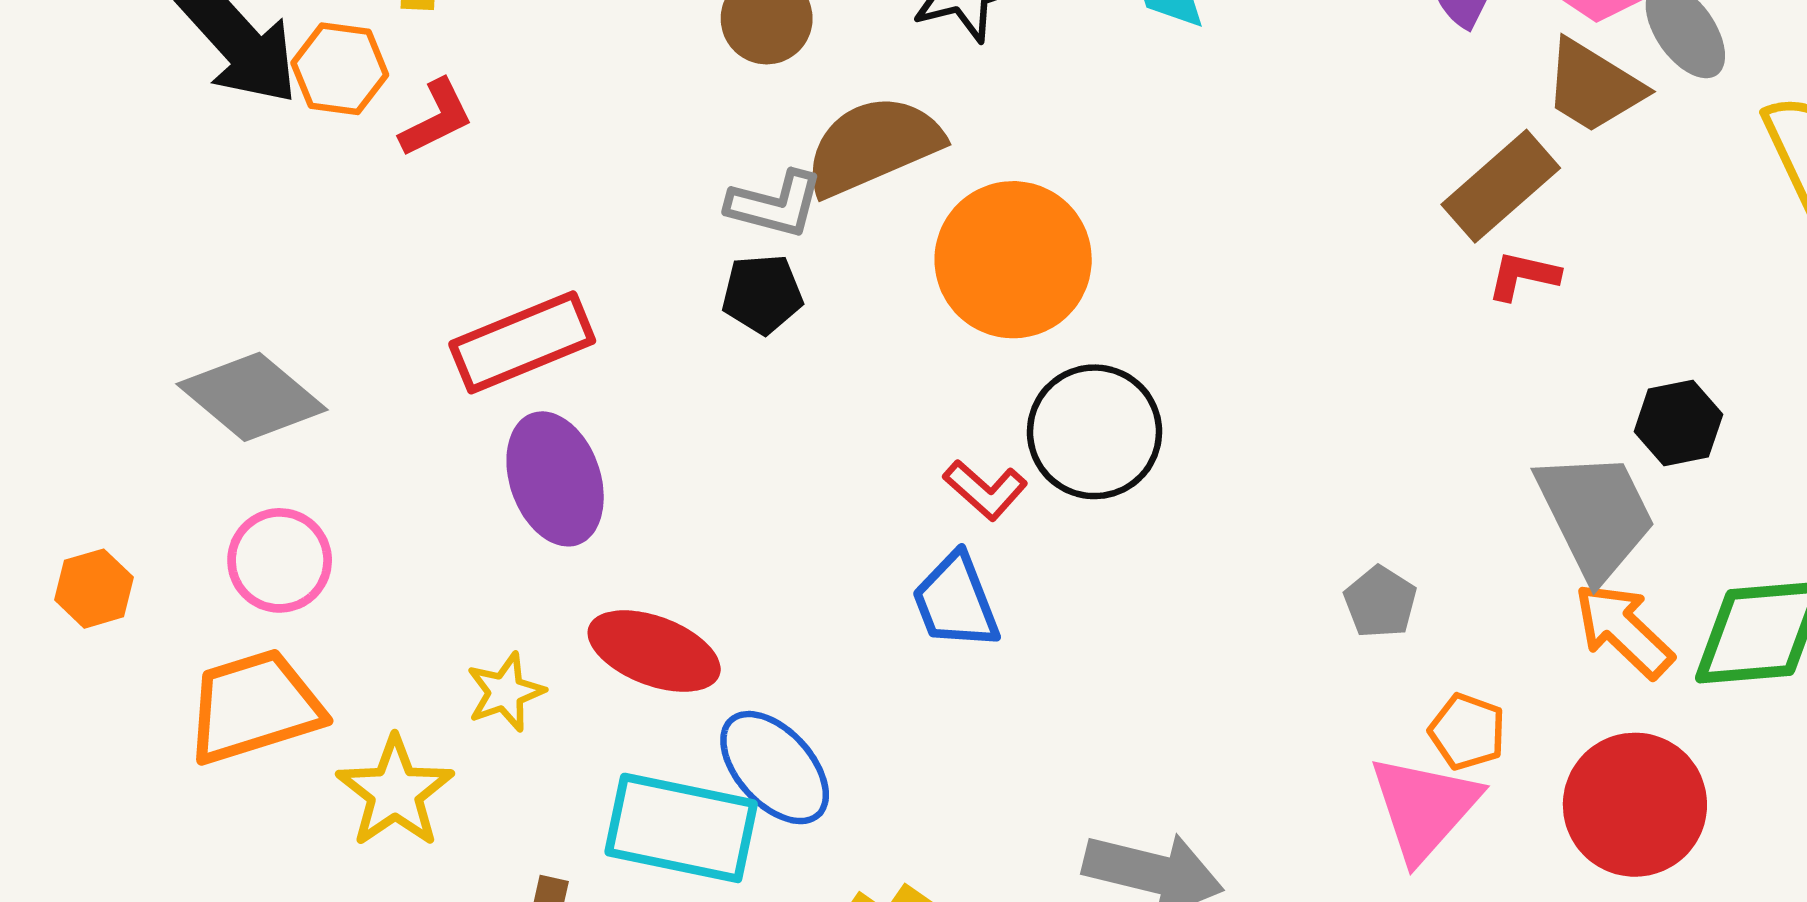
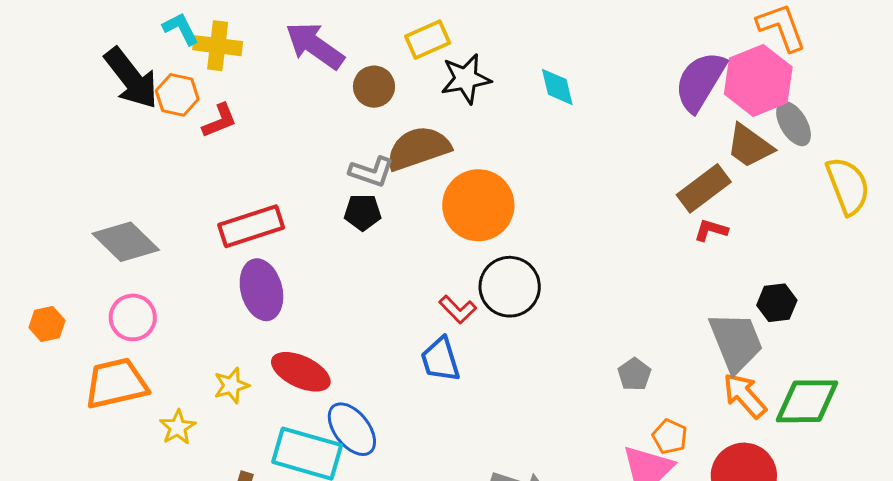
yellow star: (395, 792) -> (178, 427), size x0.7

